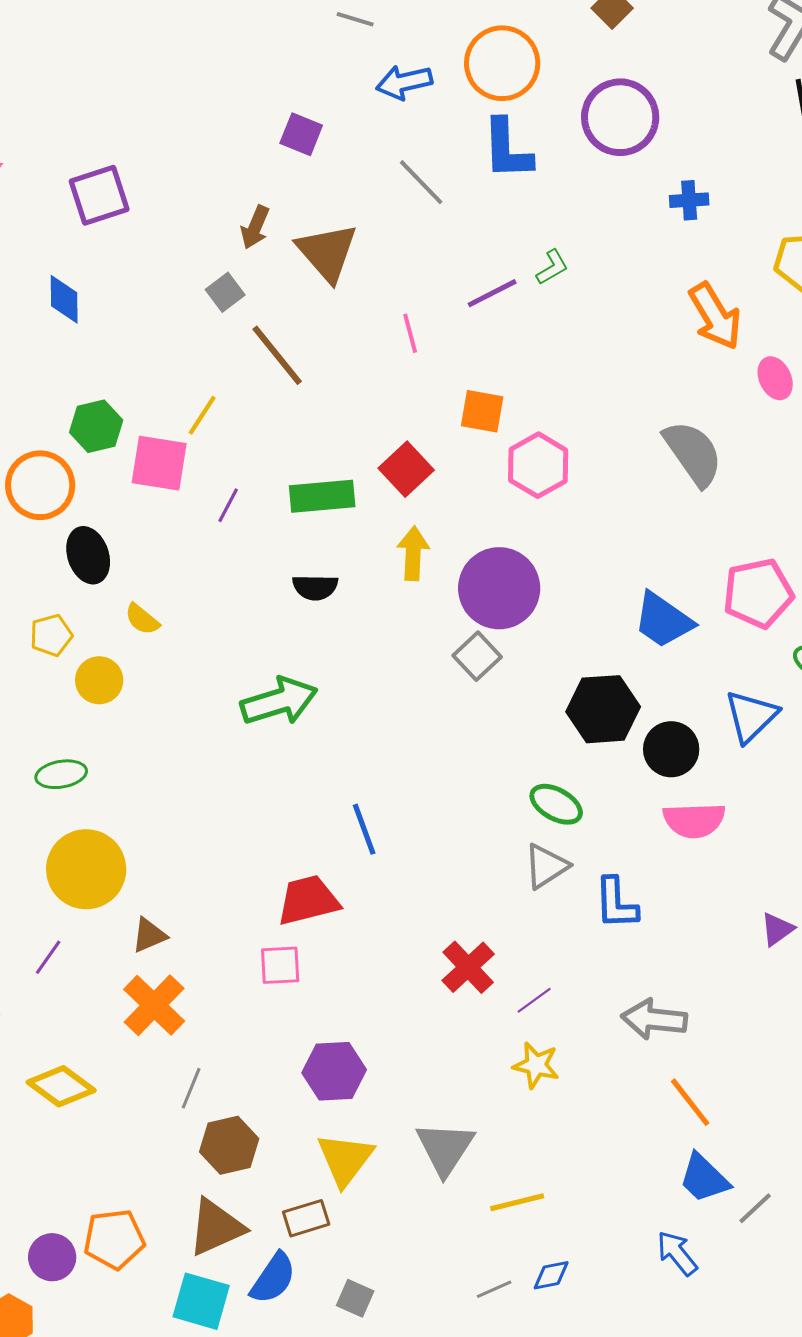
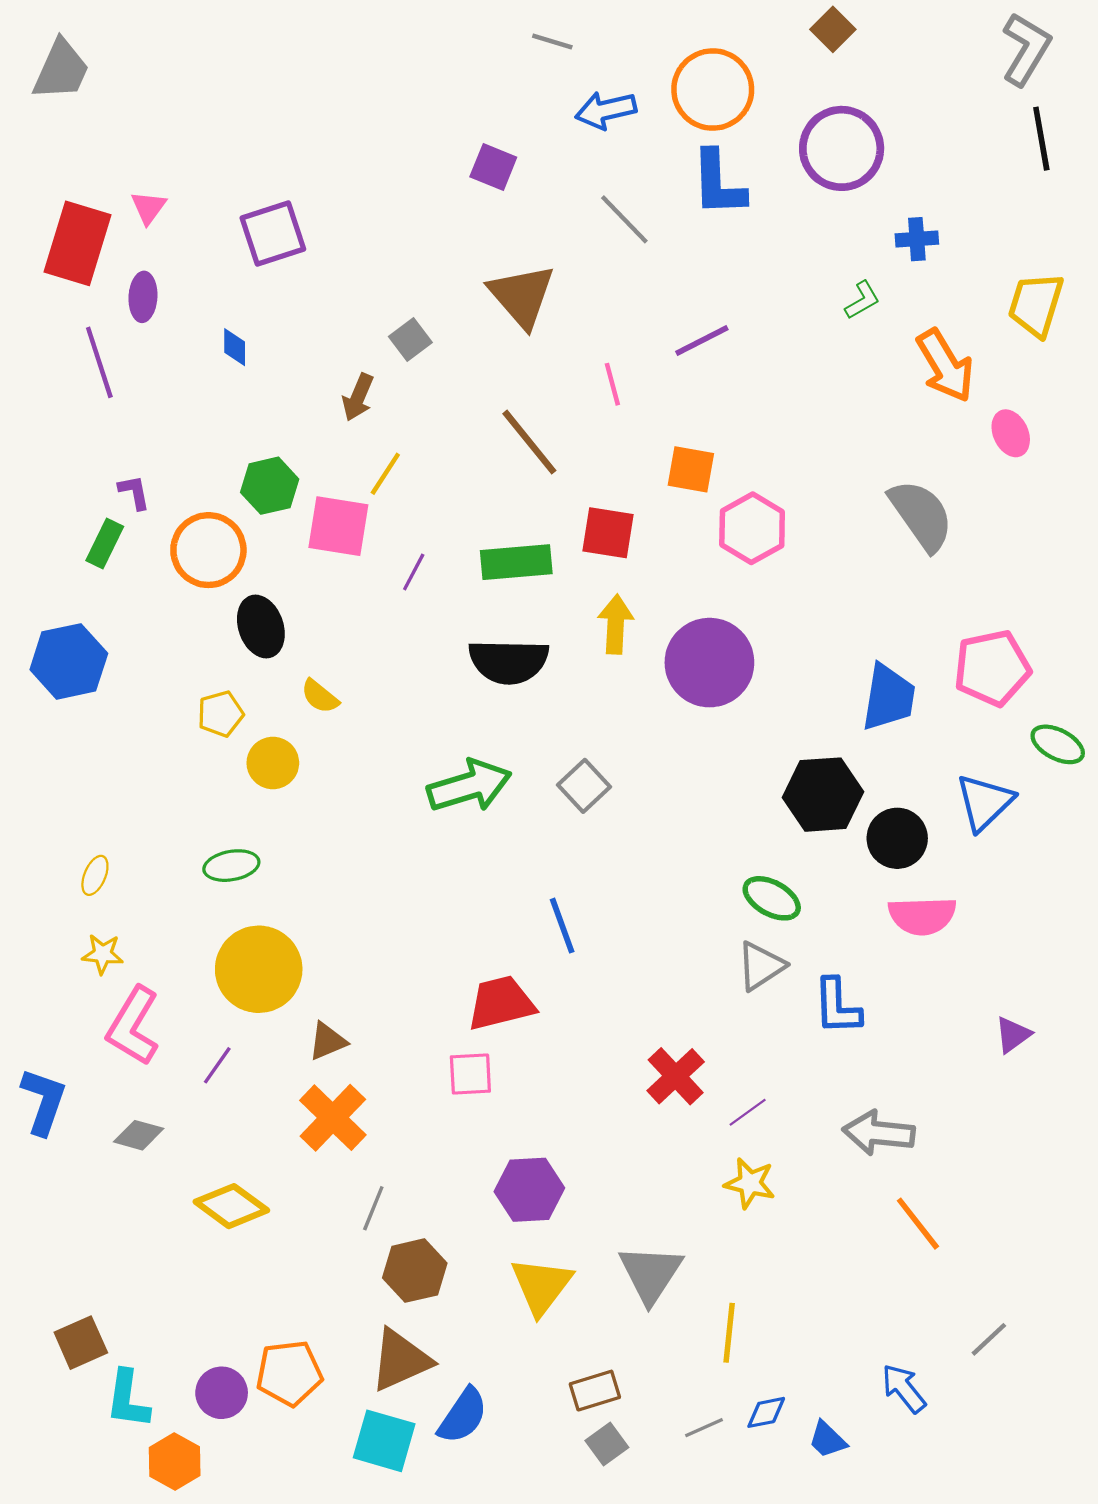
brown arrow: (255, 227) -> (358, 397), moved
green L-shape: (552, 267) -> (862, 300), moved
blue diamond: (64, 299) -> (235, 347), size x0.7
brown line: (277, 355) -> (529, 442), moved
red square: (406, 469) -> (608, 533), turned -38
black semicircle: (315, 587) -> (509, 661), size x1.6
blue trapezoid: (663, 620) -> (888, 697), turned -116
gray square: (477, 656) -> (584, 786), moved
blue trapezoid: (704, 1178) -> (827, 1440), moved, size x0.7
yellow line: (517, 1202) -> (729, 1333), turned -70
brown rectangle: (306, 1218) -> (595, 1391), moved
gray square: (355, 1298) -> (607, 1444), moved, turned 30

